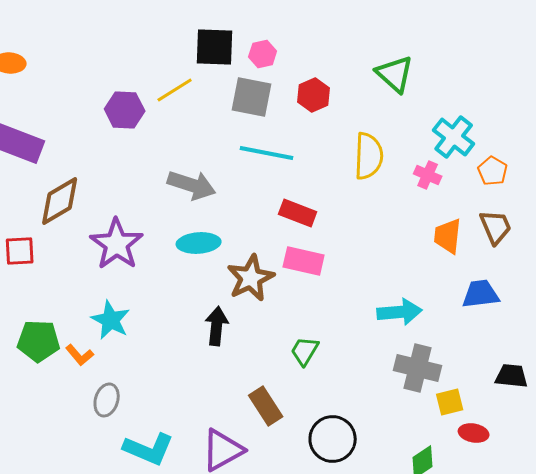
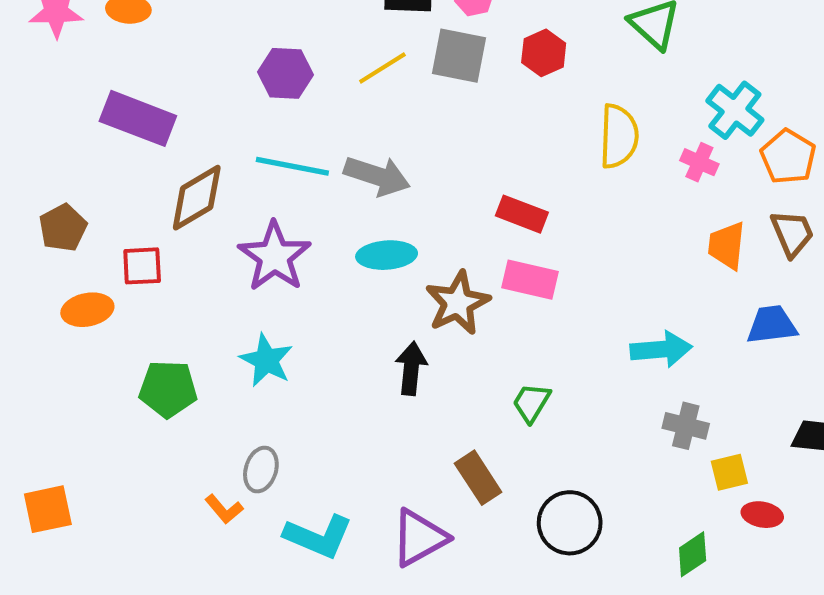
yellow line: (175, 90) -> (382, 68), moved
cyan line: (267, 153) -> (292, 166), moved
orange pentagon: (493, 171) -> (788, 157), size x1.4
orange L-shape: (80, 355) -> (224, 509), moved
gray cross: (418, 368) -> (686, 426), size x0.7

